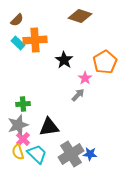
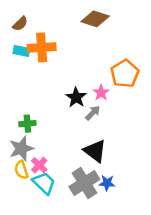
cyan rectangle: (18, 43) -> (21, 51), turned -32
black star: (64, 60) -> (76, 97), moved
black triangle: (49, 127) -> (95, 151), moved, turned 45
pink cross: (23, 139) -> (39, 165), moved
yellow semicircle: (18, 152) -> (21, 170), moved

